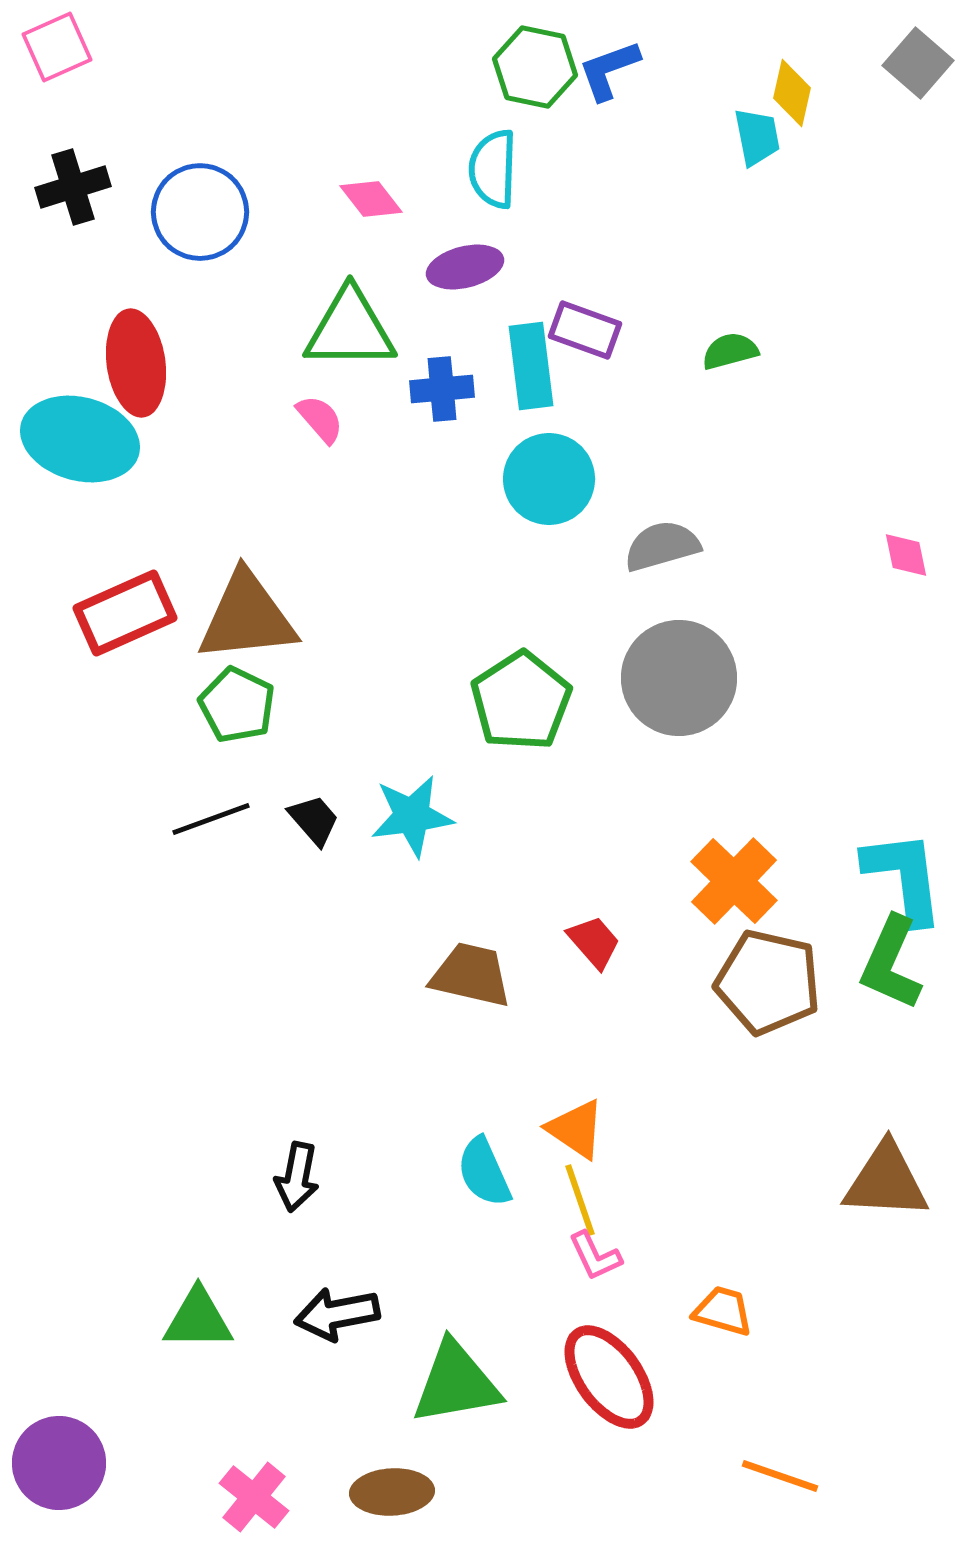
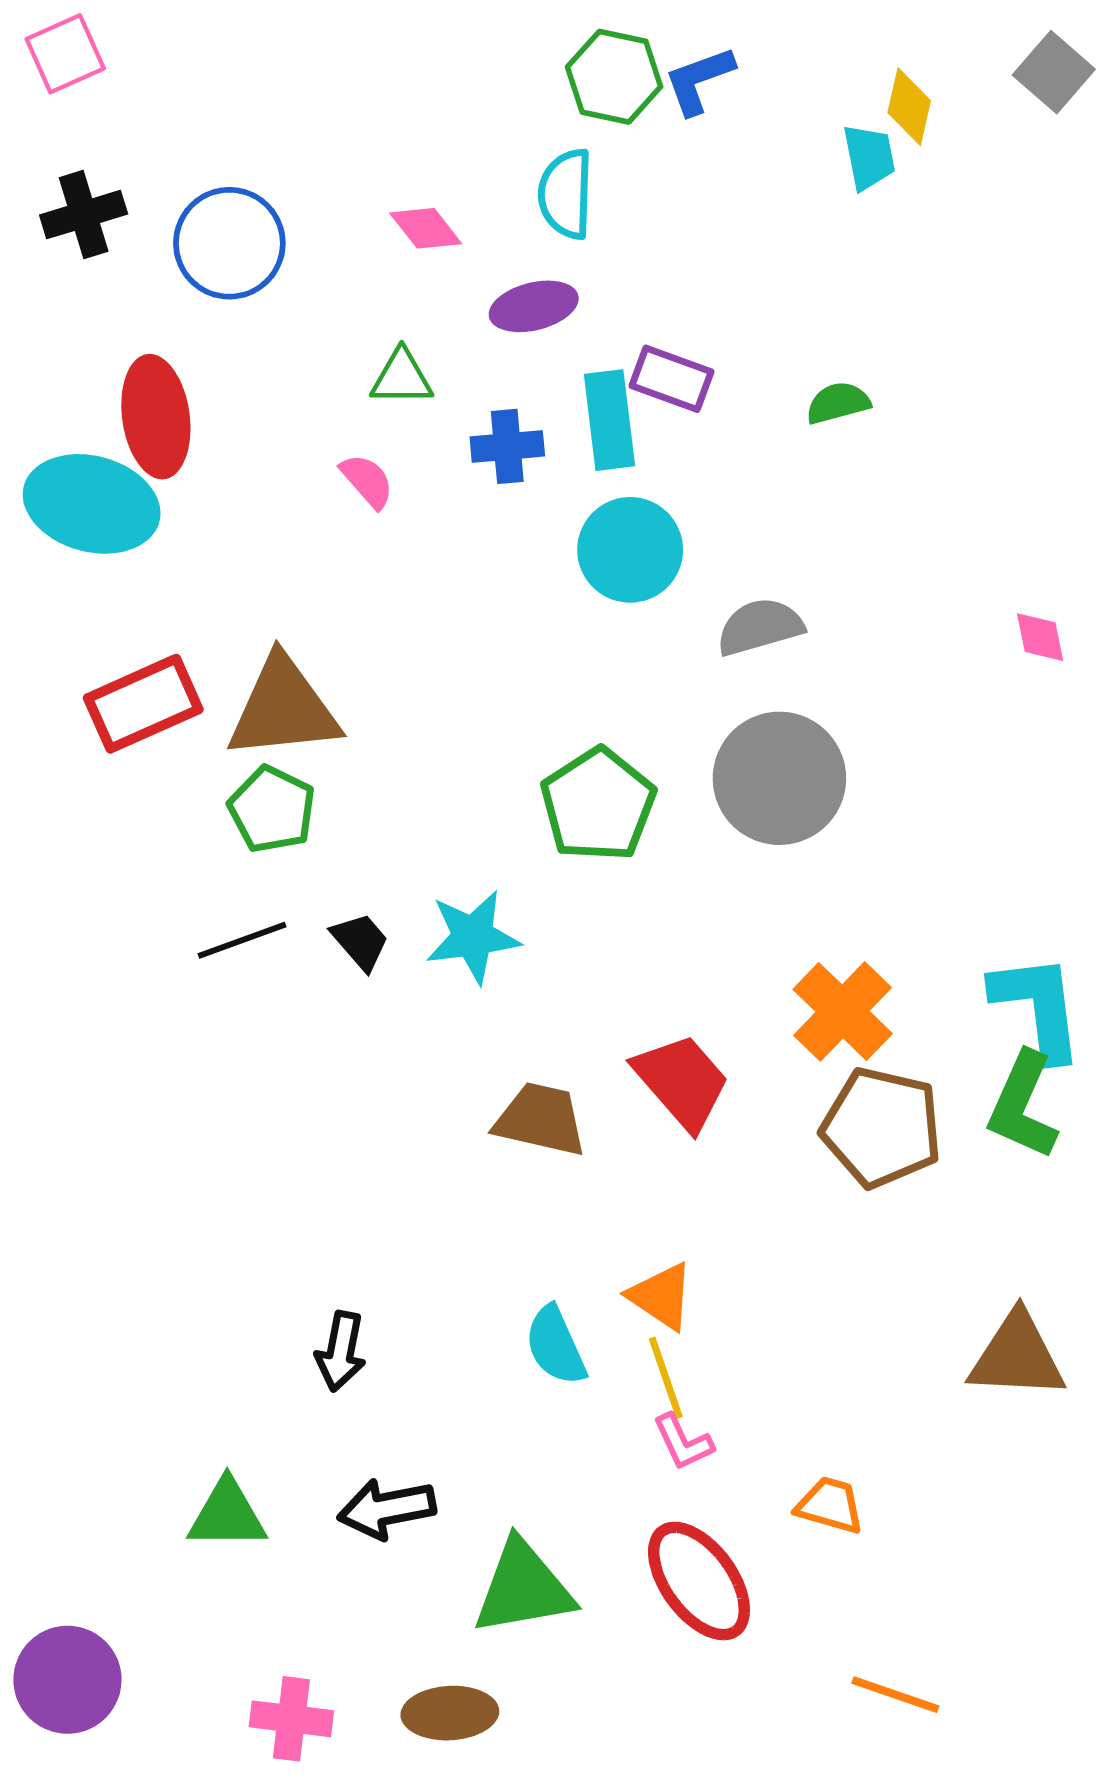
green triangle: (350, 329) -> (402, 378), size x0.6
red trapezoid: (594, 942) -> (682, 1081), size x1.6
pink cross: (254, 1497) -> (291, 1719), turned -32

